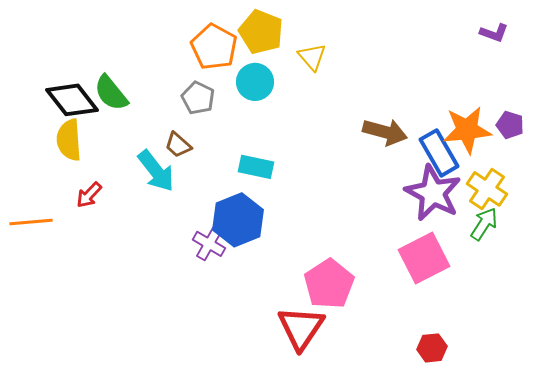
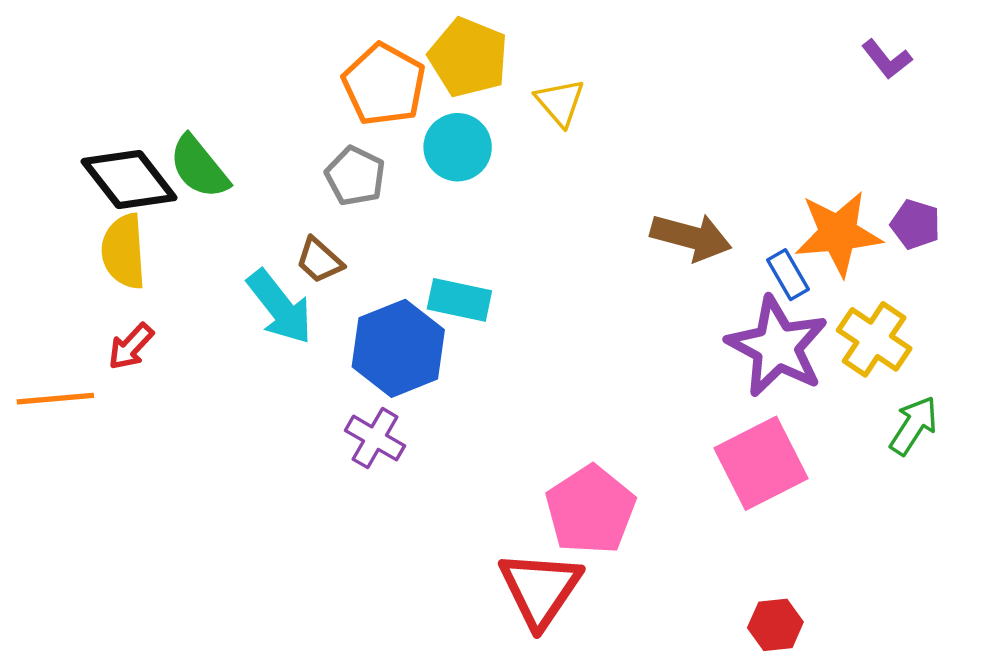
purple L-shape: (494, 33) -> (887, 59), turned 32
blue rectangle: (439, 153) -> (788, 275), size x0.6
red arrow: (89, 195) -> (131, 347), moved
blue hexagon: (238, 220) -> (398, 348), moved
green arrow: (484, 224) -> (914, 426), moved

